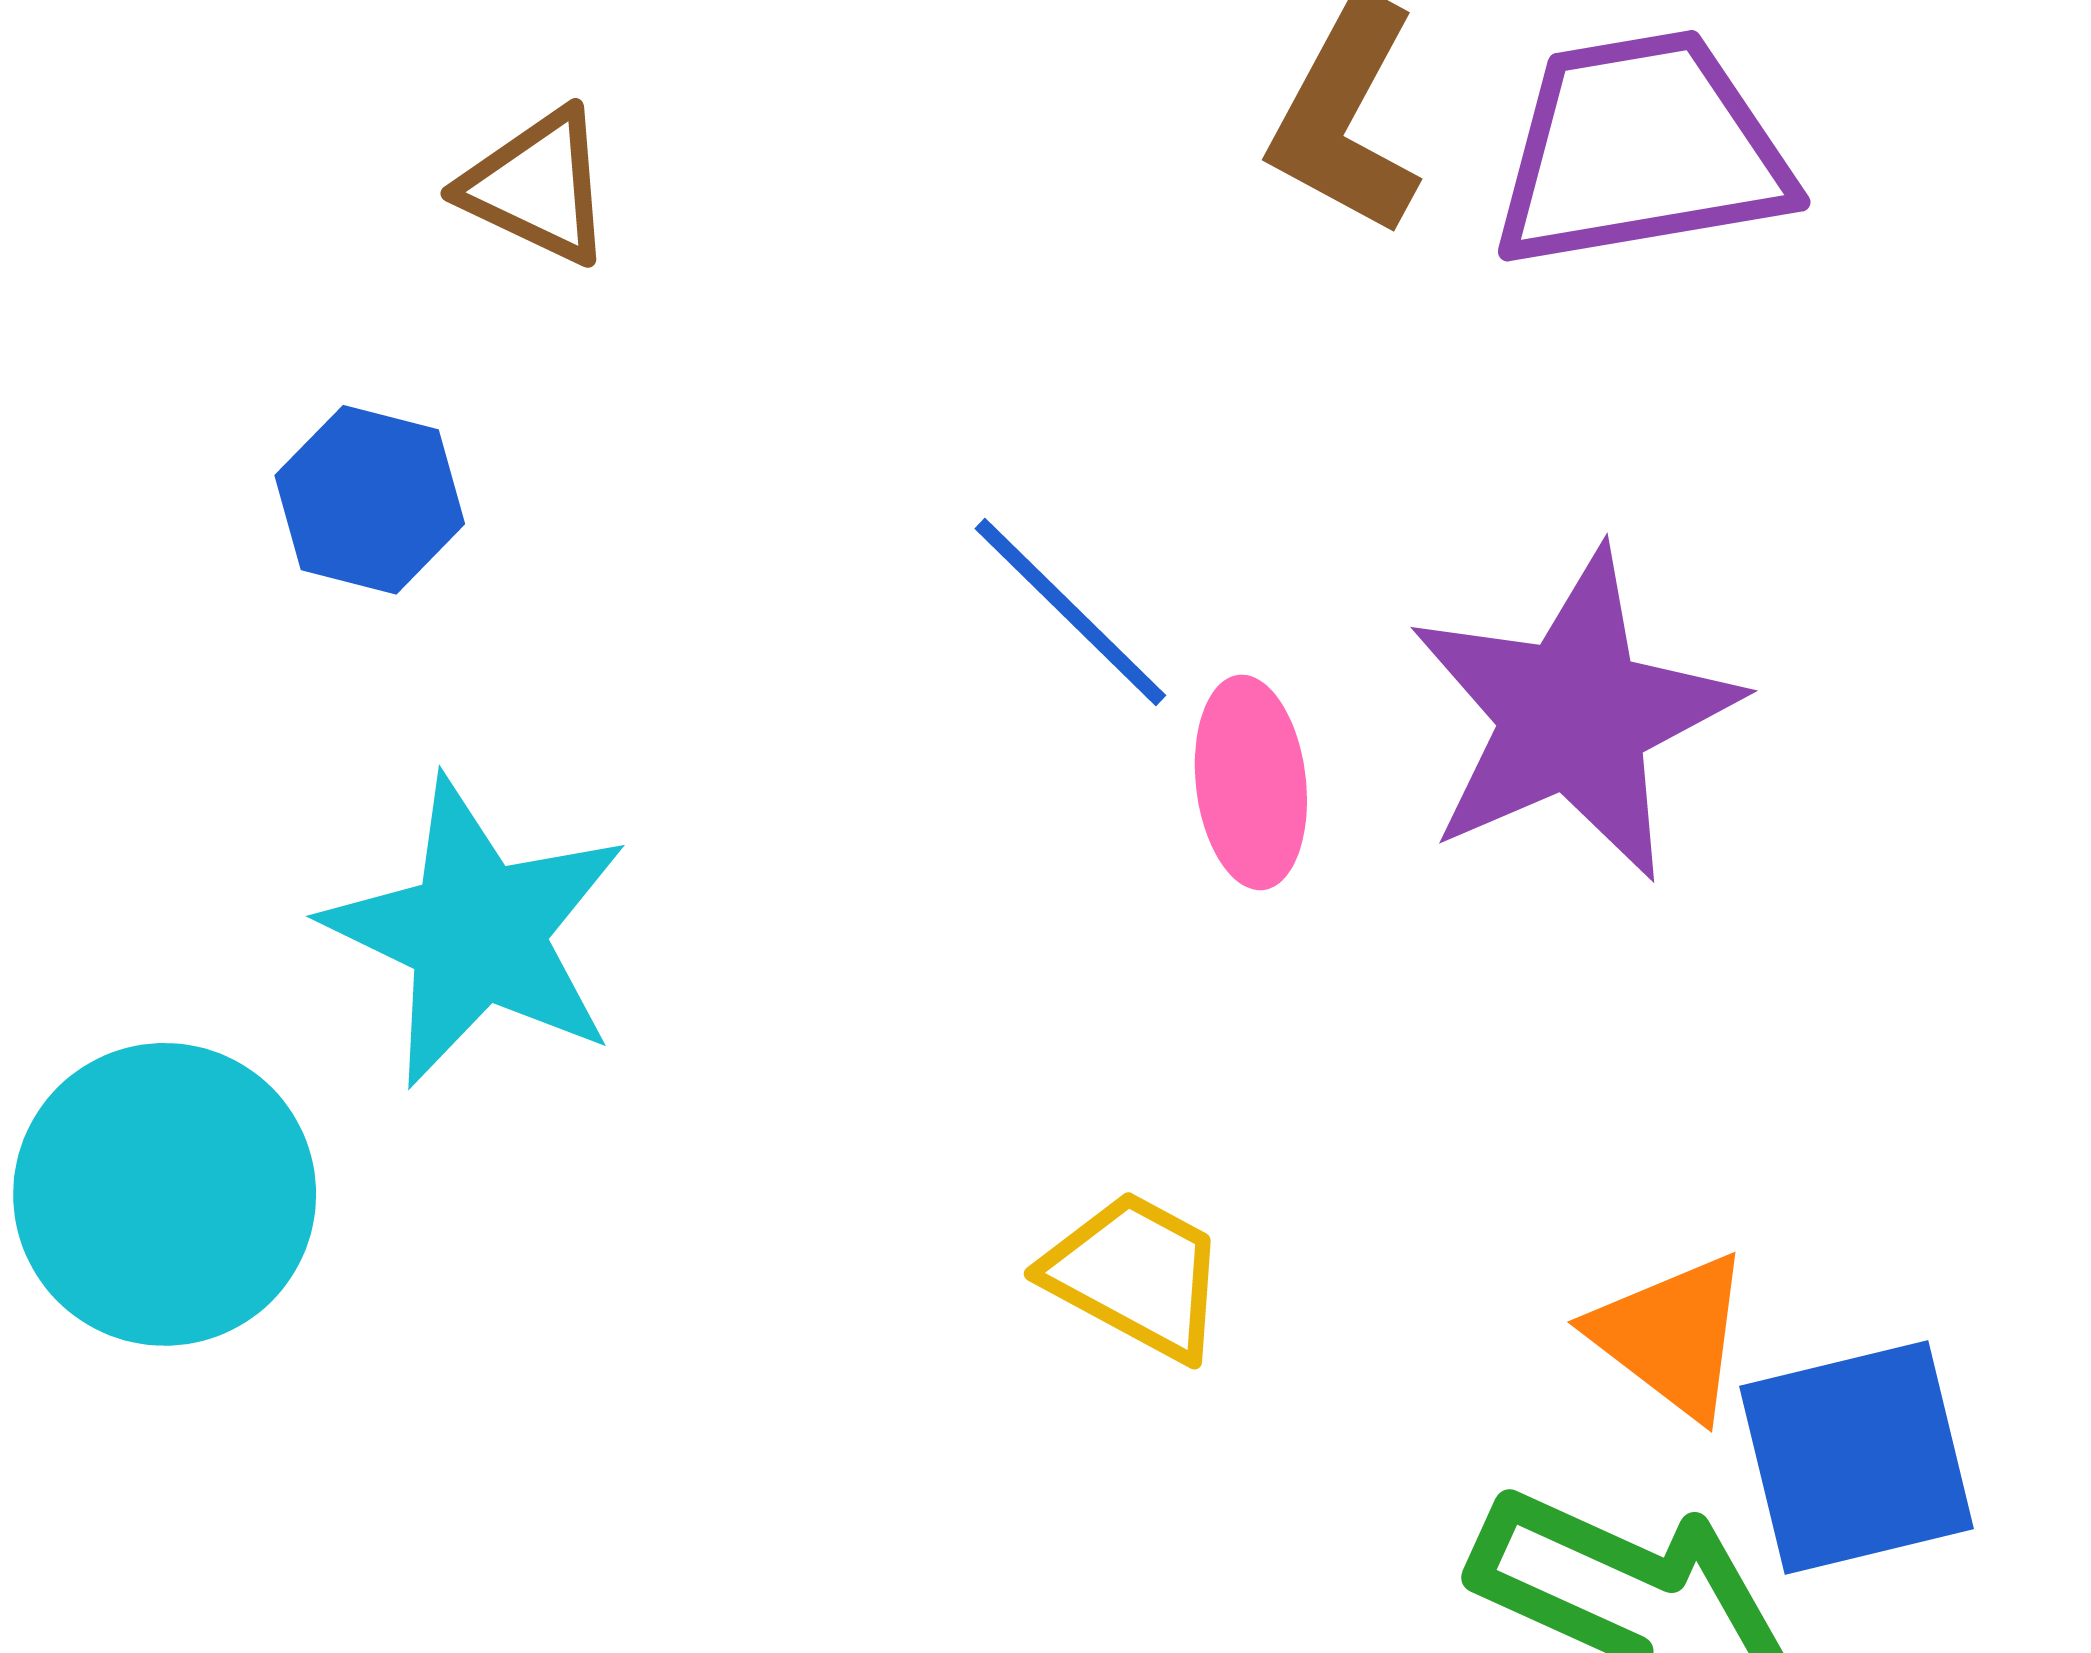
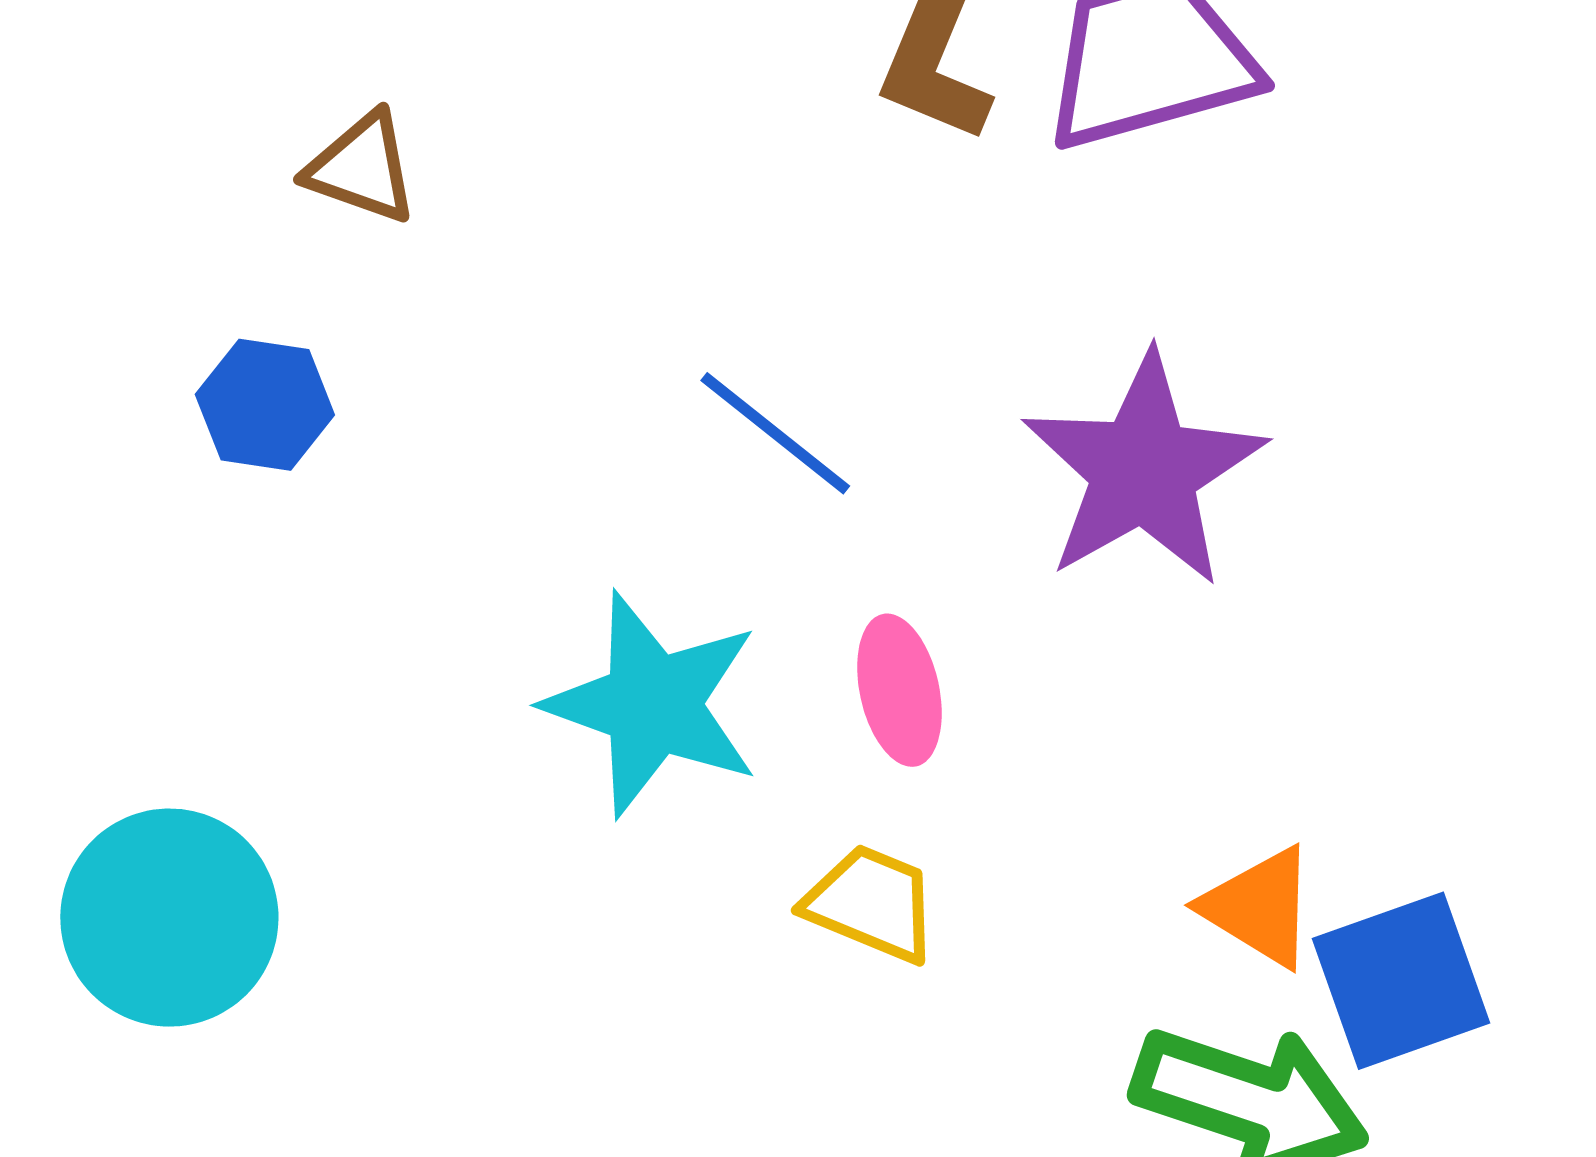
pink ellipse: (1251, 782) -> (899, 690), moved
cyan star: (477, 932) -> (653, 704), moved

